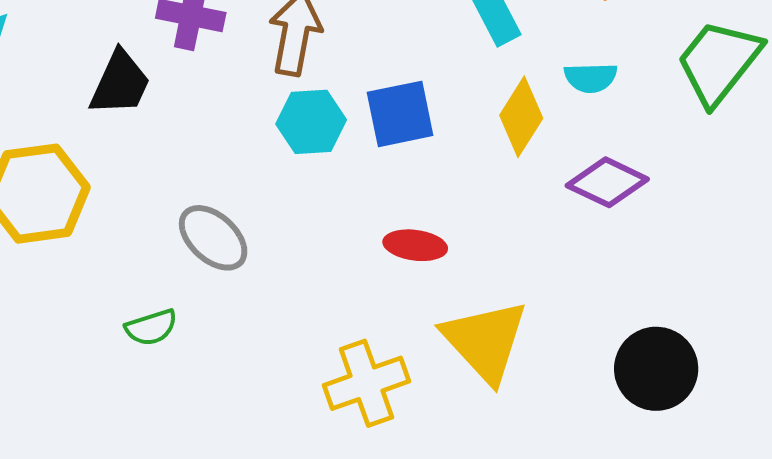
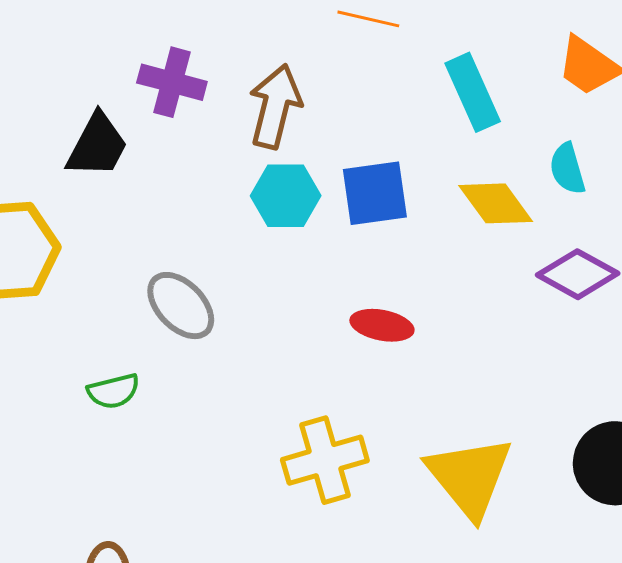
cyan semicircle: (591, 78) -> (567, 169), turned 72
yellow diamond: (521, 117) -> (496, 203), turned -72
yellow triangle: (485, 341) -> (470, 477), moved

